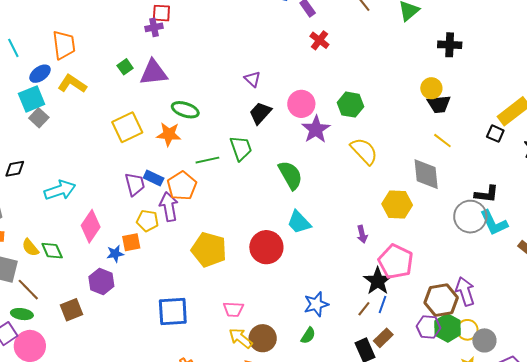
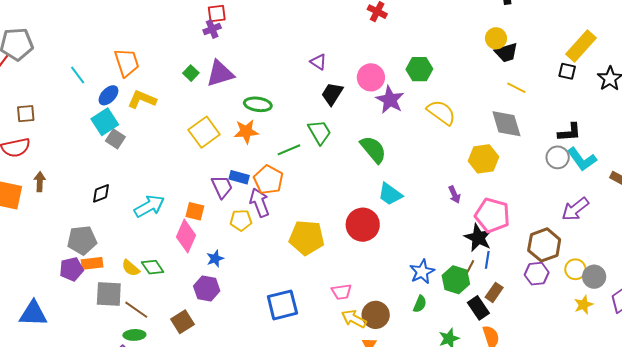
gray circle: (470, 217) -> (558, 157), size x0.7
orange square: (131, 242) -> (195, 211), moved, turned 36
purple arrow: (465, 291) -> (575, 209), moved, turned -100
green hexagon: (448, 328) -> (456, 280), moved

